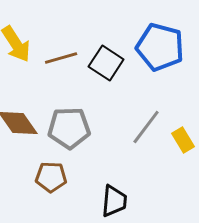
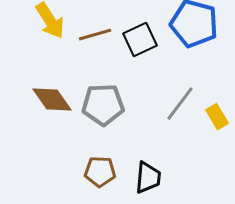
black square: (106, 63) -> (140, 40), turned 32
brown pentagon: (51, 177) -> (100, 172), moved

